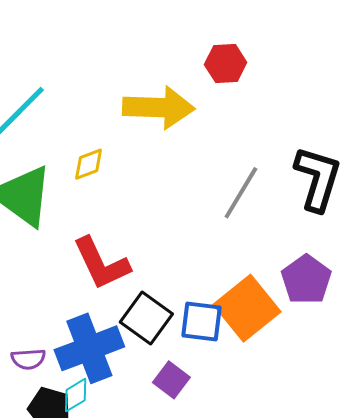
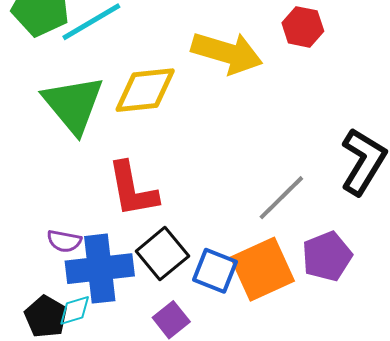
yellow diamond: (89, 164) -> (145, 90), size x1.8
gray line: (241, 193) -> (281, 198), moved
purple semicircle: (28, 359) -> (64, 241), moved

